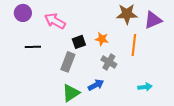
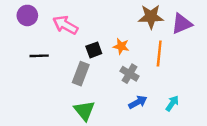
blue arrow: (96, 85) -> (138, 102), moved
cyan arrow: (145, 87) -> (172, 103), turned -48
green triangle: (71, 93) -> (84, 110), turned -36

